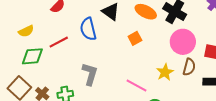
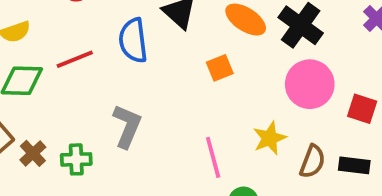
brown semicircle: (189, 67) -> (312, 161), moved
pink line: (137, 85) -> (213, 157), turned 40

